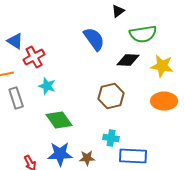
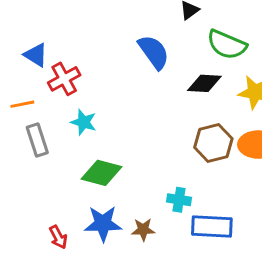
green semicircle: (143, 34) -> (227, 45), turned 32
brown hexagon: (111, 96) -> (213, 143), moved
green diamond: (59, 120) -> (101, 173), turned -40

